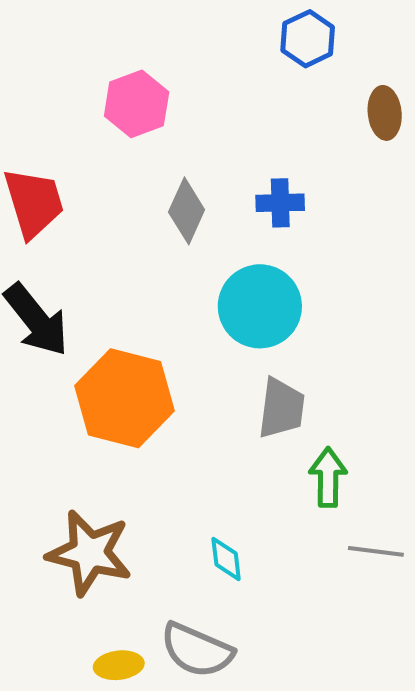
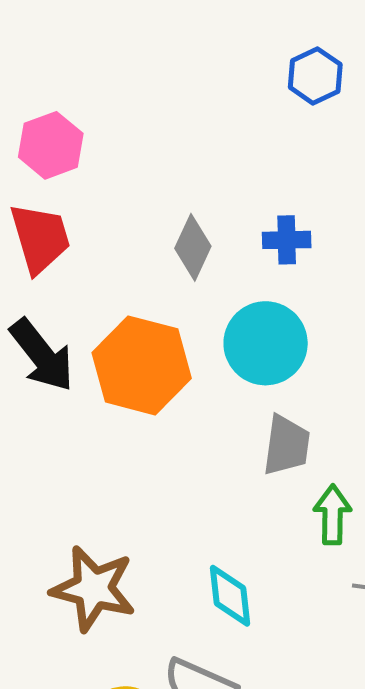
pink hexagon: (137, 104) -> (51, 145), moved
orange hexagon: (125, 398) -> (142, 365), moved
cyan diamond: (226, 559) -> (230, 596), size x1.4

